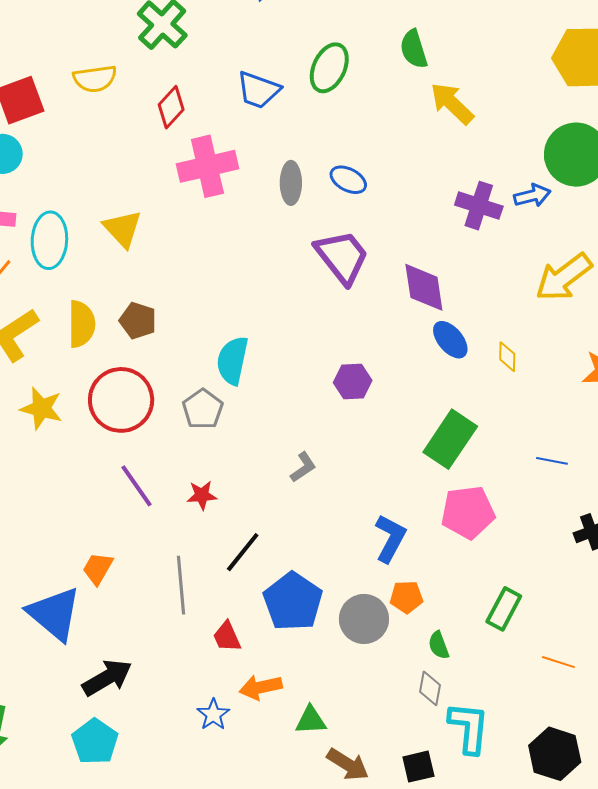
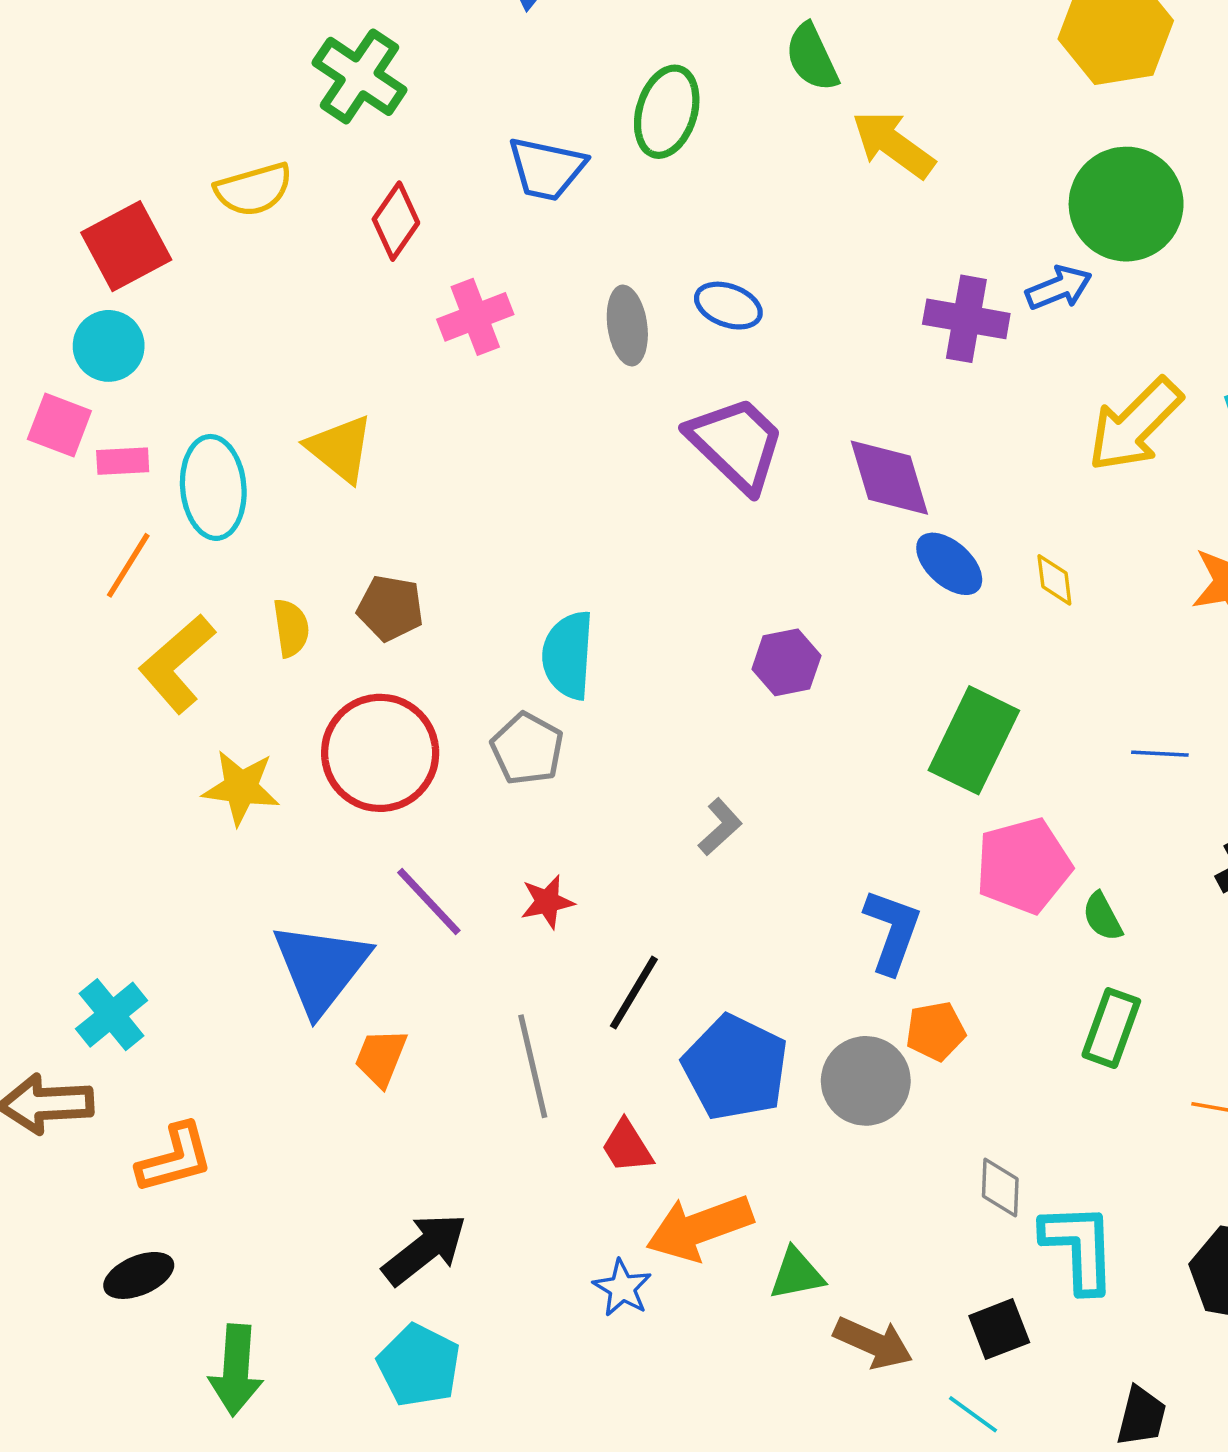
pink cross: (207, 166) -> (475, 317), size x0.7
yellow semicircle: (81, 324) -> (291, 628), size x0.7
blue triangle: (54, 614) -> (321, 968), moved, turned 36
green semicircle: (439, 645) -> (1102, 917), moved
orange arrow: (261, 687) -> (700, 1228), size x1.4

